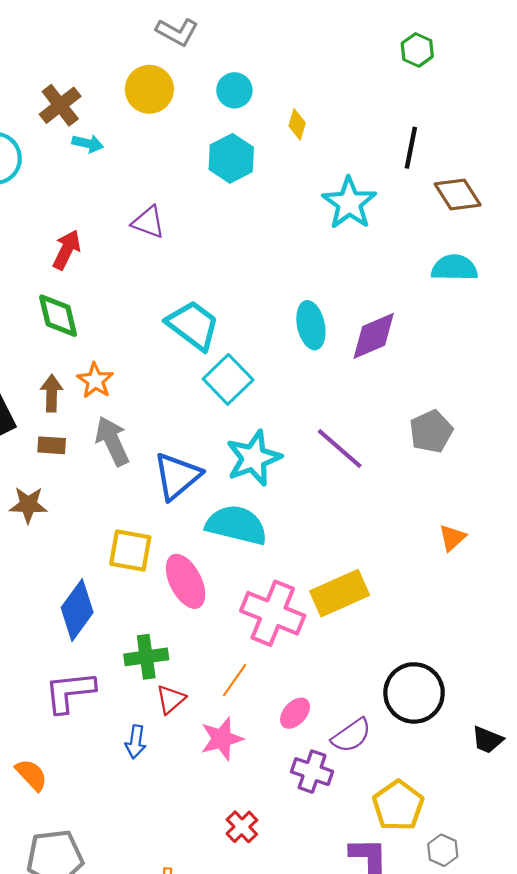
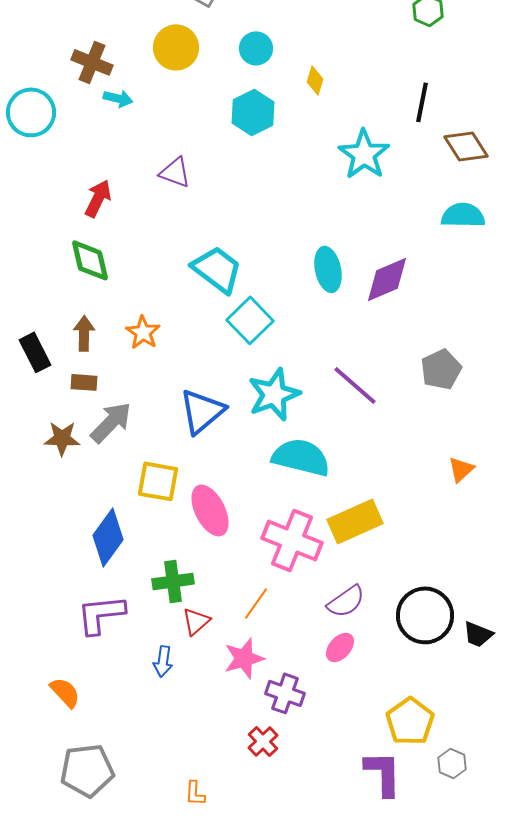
brown cross: (60, 105) -> (92, 62), turned -30
orange star: (95, 380) -> (143, 332), moved
gray arrow: (112, 441) -> (111, 422), moved, turned 69
cyan semicircle: (237, 525) -> (301, 457), moved
pink ellipse: (295, 713) -> (340, 647), moved
purple semicircle: (351, 735) -> (346, 601), moved
black trapezoid: (487, 740) -> (478, 634), moved
purple cross: (312, 772) -> (285, 693), moved

